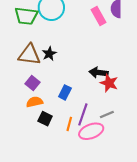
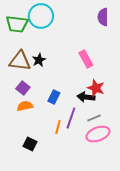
pink rectangle: (99, 16) -> (86, 59), moved
black arrow: (99, 73) -> (86, 97), moved
black square: (45, 119) -> (30, 144), moved
pink ellipse: (91, 131) -> (98, 134), moved

